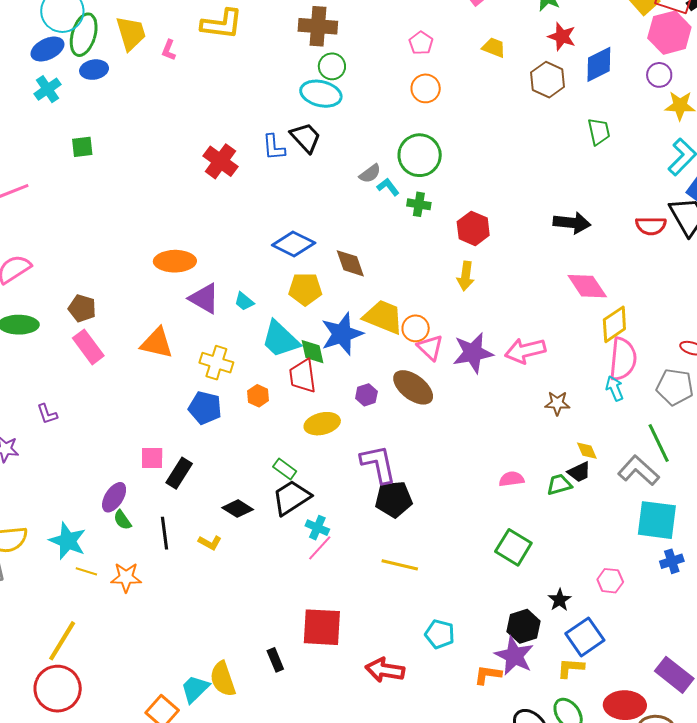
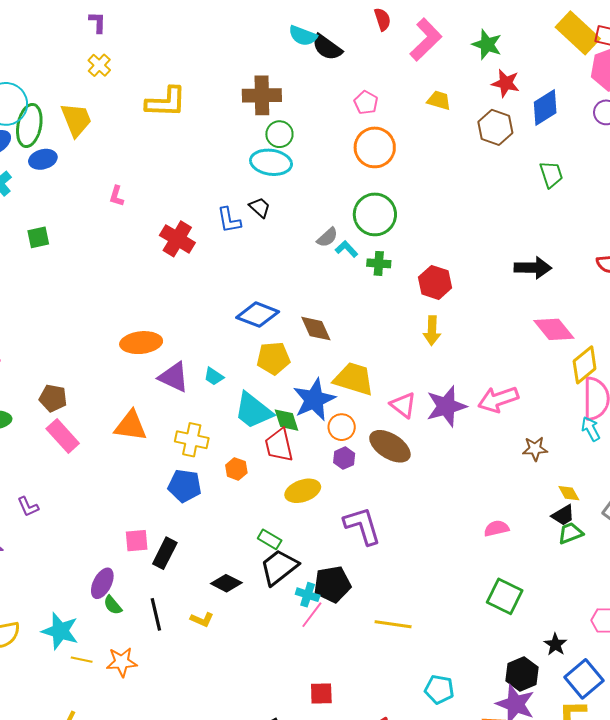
pink L-shape: (169, 50) -> (117, 196), moved
orange circle: (426, 88) -> (375, 147), size x1.4
black trapezoid: (306, 138) -> (260, 207), size x0.7
orange circle: (416, 328) -> (342, 427), moved
green trapezoid: (559, 485) -> (571, 533), moved
black pentagon: (394, 499) -> (332, 584), moved
red square: (322, 627) -> (321, 693), size x0.6

